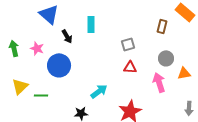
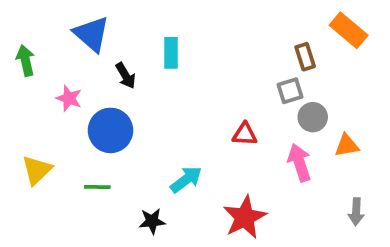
brown rectangle: (162, 26) -> (305, 57), turned -32
gray square: (128, 44) -> (290, 91), moved
green arrow: (14, 48) -> (25, 60), moved
green line: (41, 95) -> (97, 187), moved

